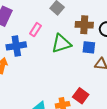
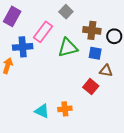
pink rectangle: (35, 30) -> (43, 32), size x1.5
red square: (81, 96) -> (91, 87), moved

